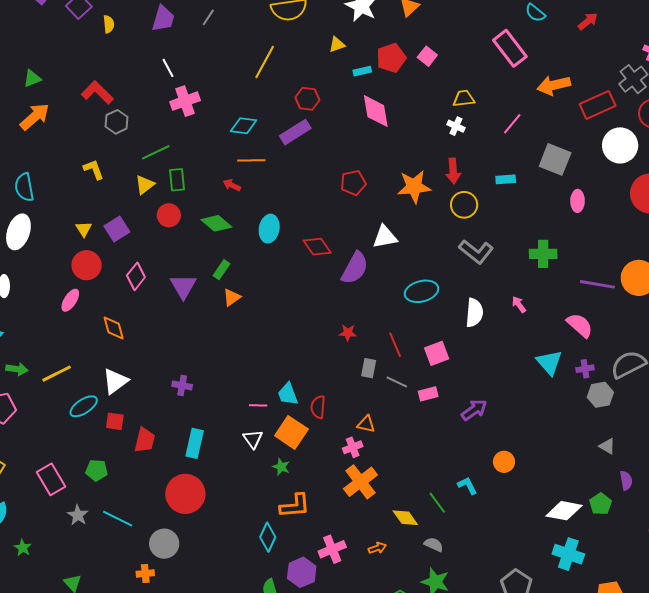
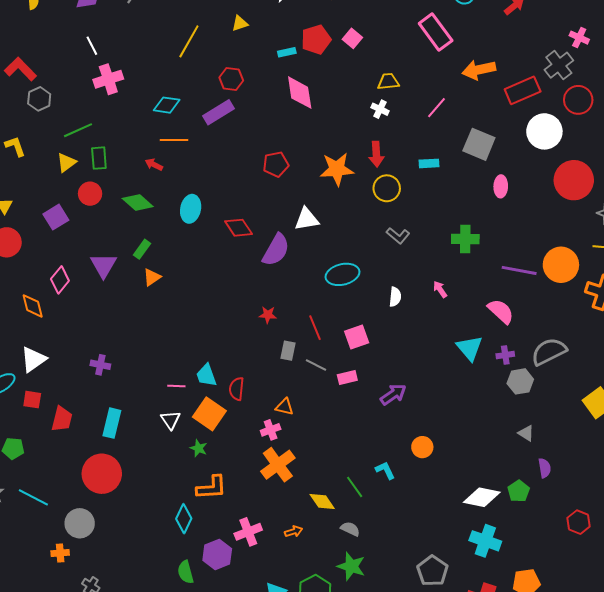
yellow triangle: (337, 44) -> (240, 23), moved
purple square: (117, 229) -> (56, 217), moved
gray L-shape: (476, 252) -> (398, 236), size x0.7
pink diamond: (136, 276) -> (60, 280), moved
white semicircle: (474, 313) -> (395, 297), size x0.7

